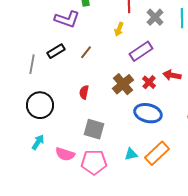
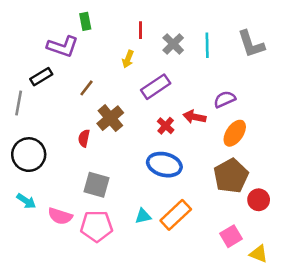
black rectangle: (56, 51) -> (41, 77), moved
brown cross: (123, 84) -> (110, 118), moved
cyan arrow: (38, 142) -> (26, 201), turned 91

